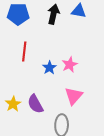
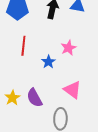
pink star: (70, 65) -> (68, 48), moved
pink triangle: (74, 96) -> (72, 90), turned -36

